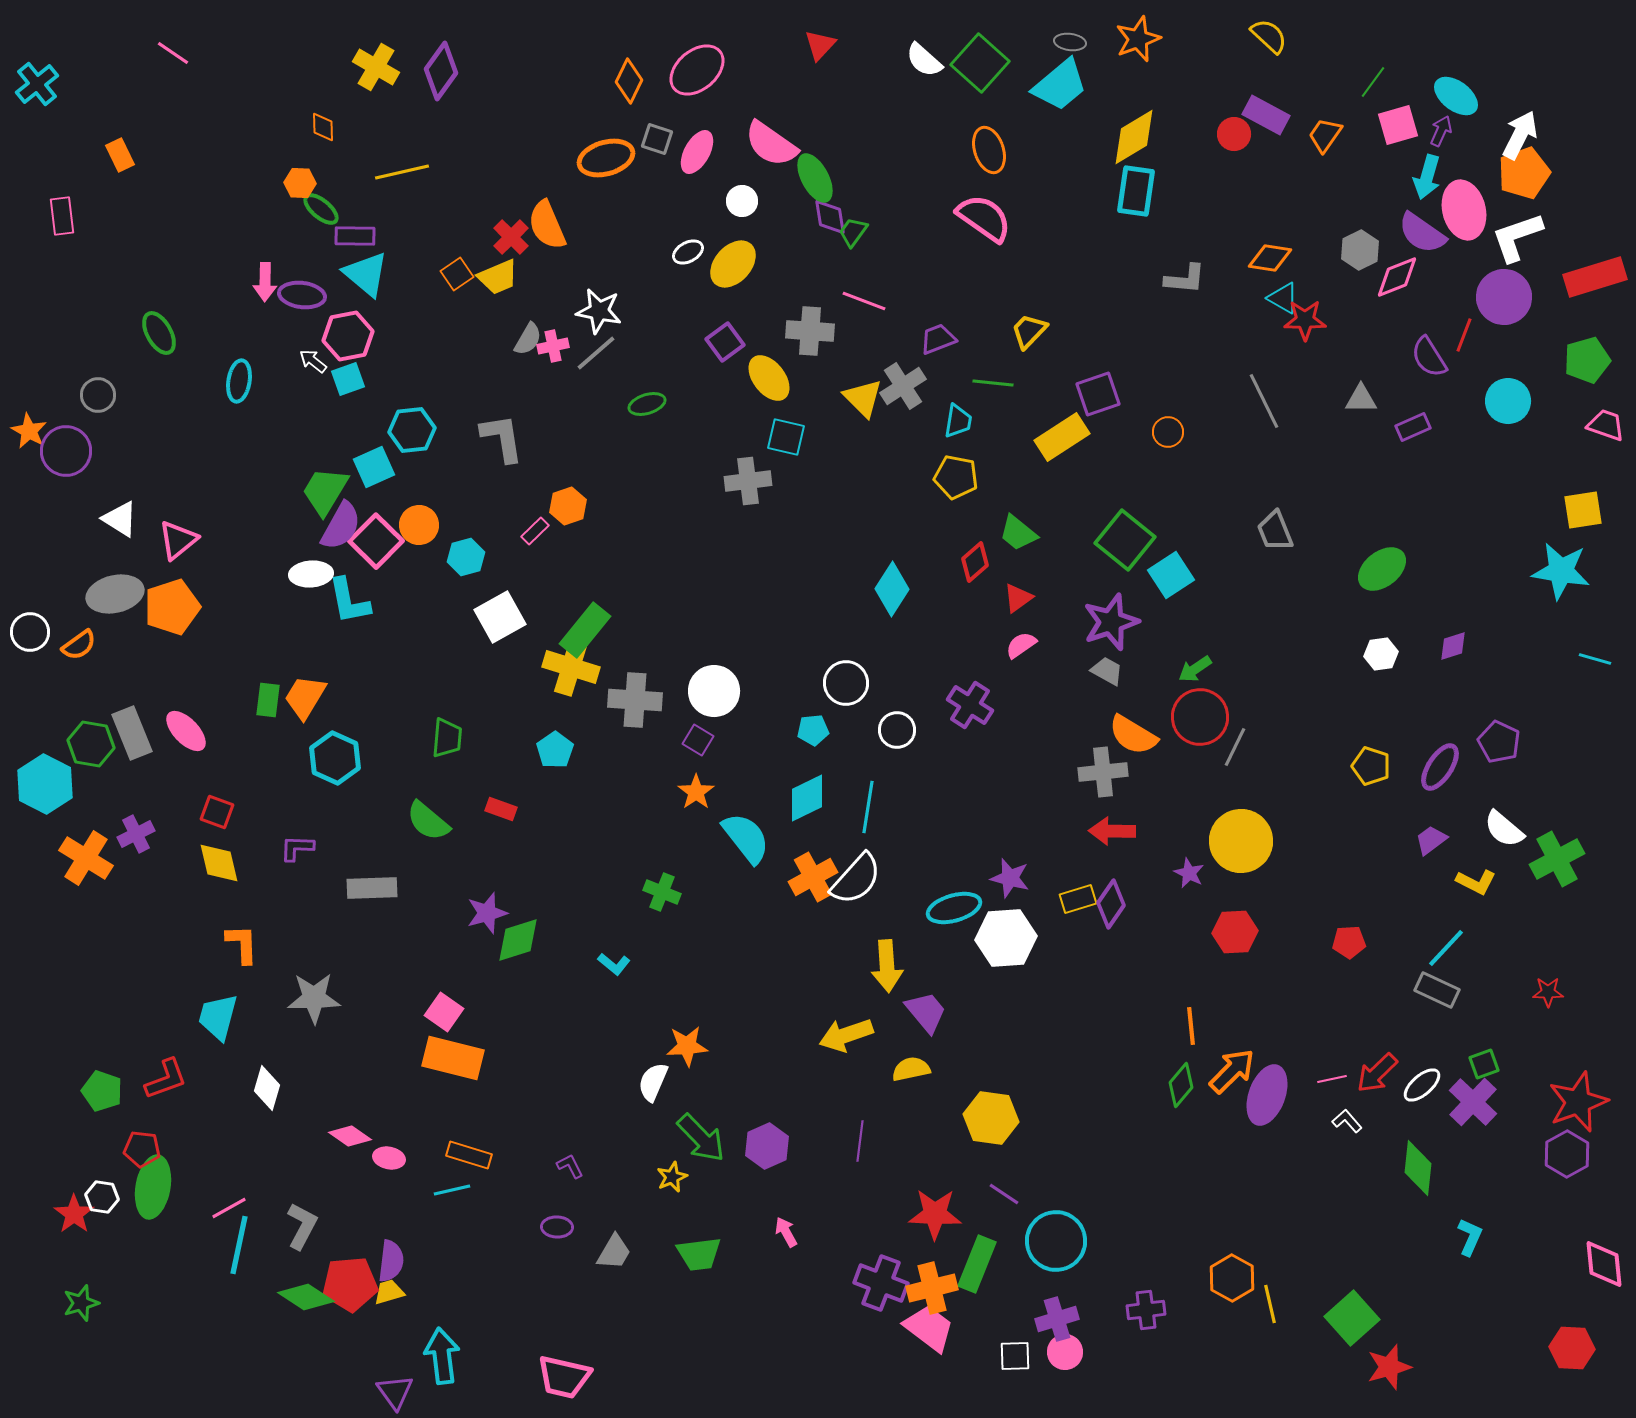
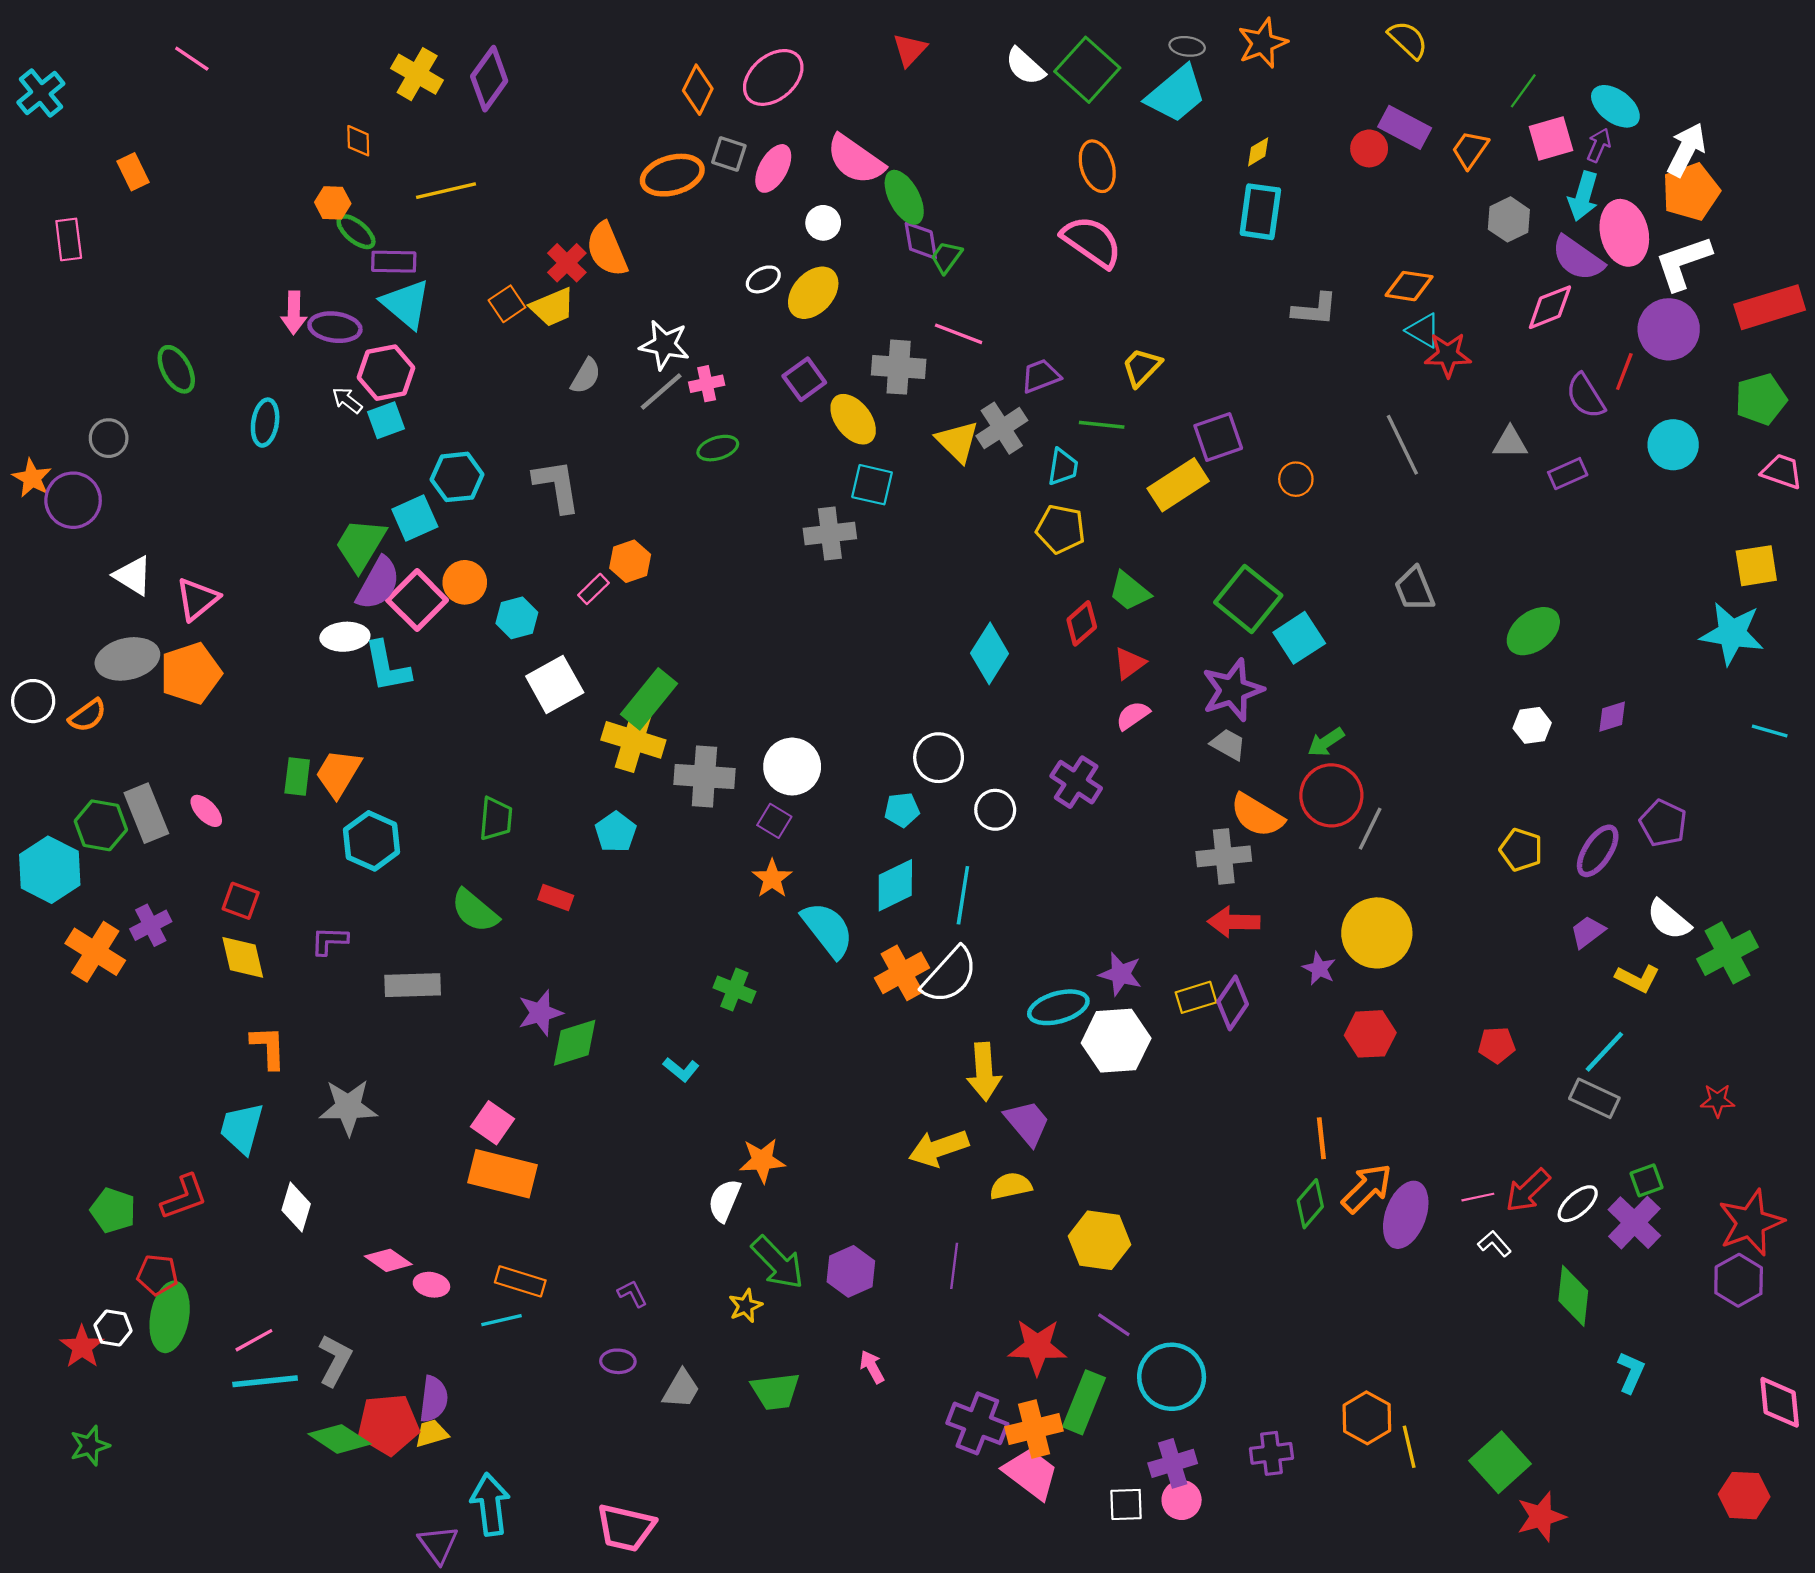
yellow diamond: (1134, 137) -> (1258, 152), size x0.5
gray hexagon: (1360, 250) -> (1509, 219), moved
pink cross: (553, 346) -> (707, 384), moved
pink ellipse: (186, 731) -> (206, 811), size x0.7
cyan line: (239, 1245) -> (265, 1381), turned 72

